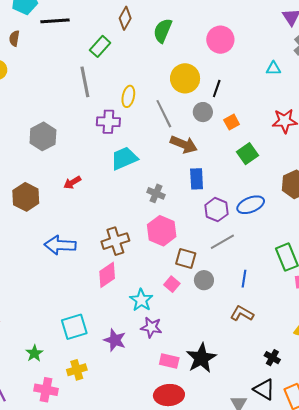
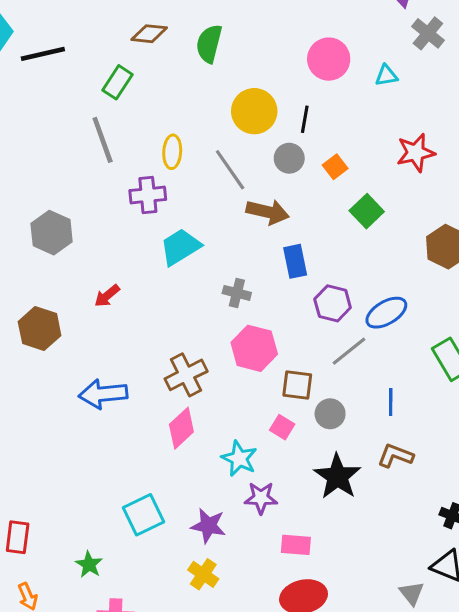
brown diamond: (125, 18) -> (149, 34), turned 75
pink circle: (220, 40) -> (329, 59), moved
blue ellipse: (251, 205) -> (386, 313), moved
black star: (201, 358) -> (337, 476), moved
yellow cross: (77, 370) -> (203, 574), moved, turned -30

